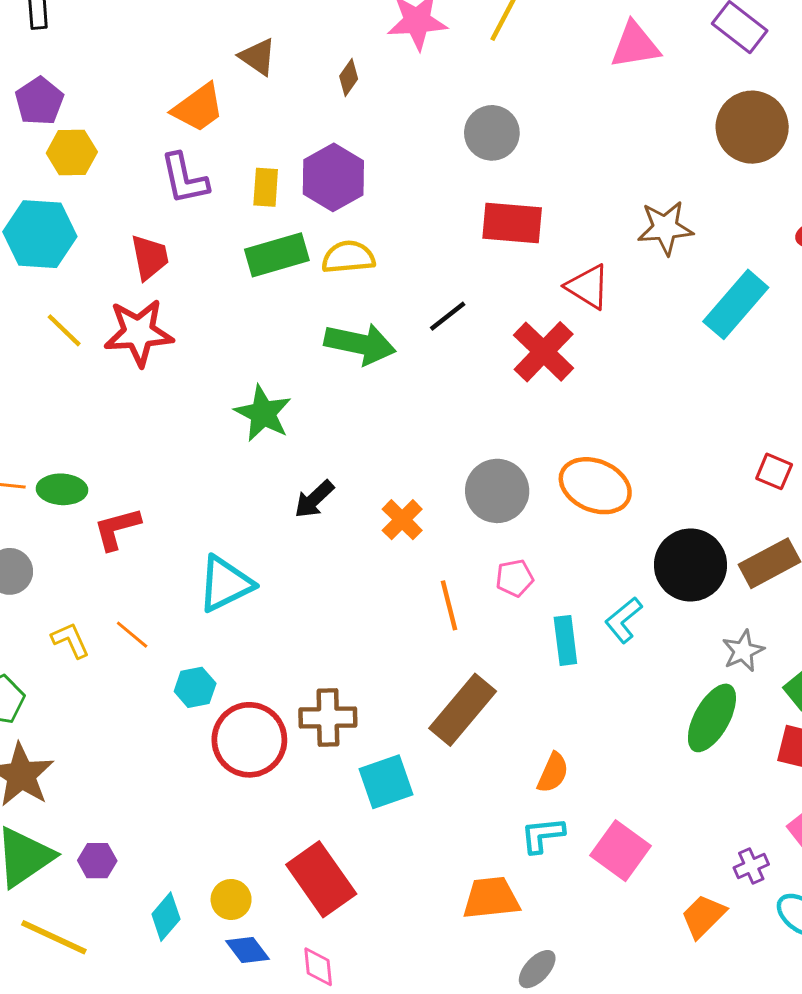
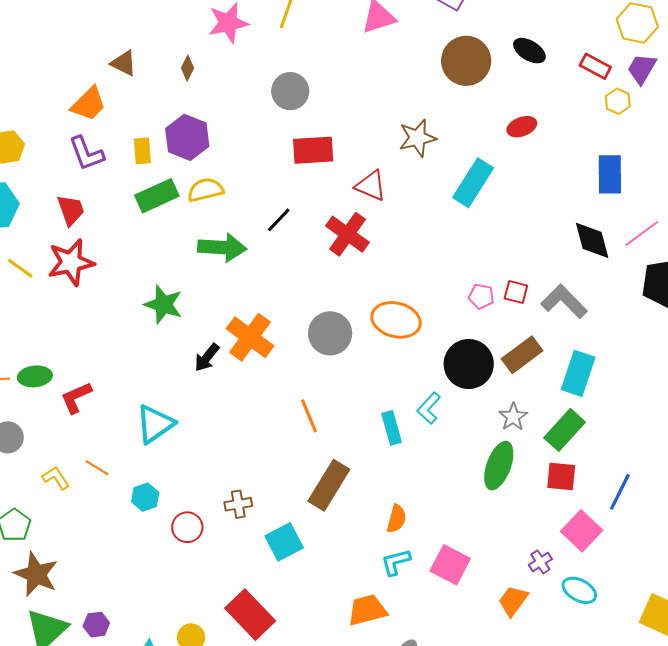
orange cross: (402, 520) -> (250, 337), moved, size x1.6
pink pentagon: (515, 578) -> (481, 296), moved, turned 30
brown cross: (328, 717) -> (238, 504), size x0.7
red circle: (249, 740) -> (187, 527), size x0.6

